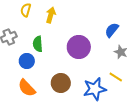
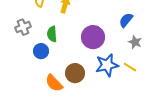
orange semicircle: (27, 88) -> (54, 83), moved
blue star: (95, 89) -> (107, 65), moved

